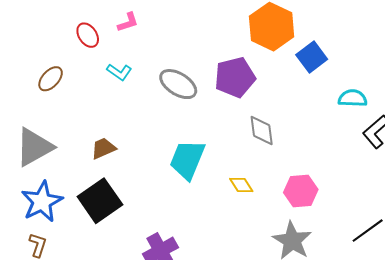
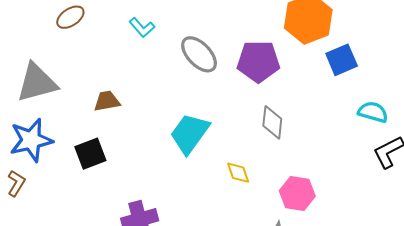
black square: (100, 201) -> (90, 154), size x0.7

